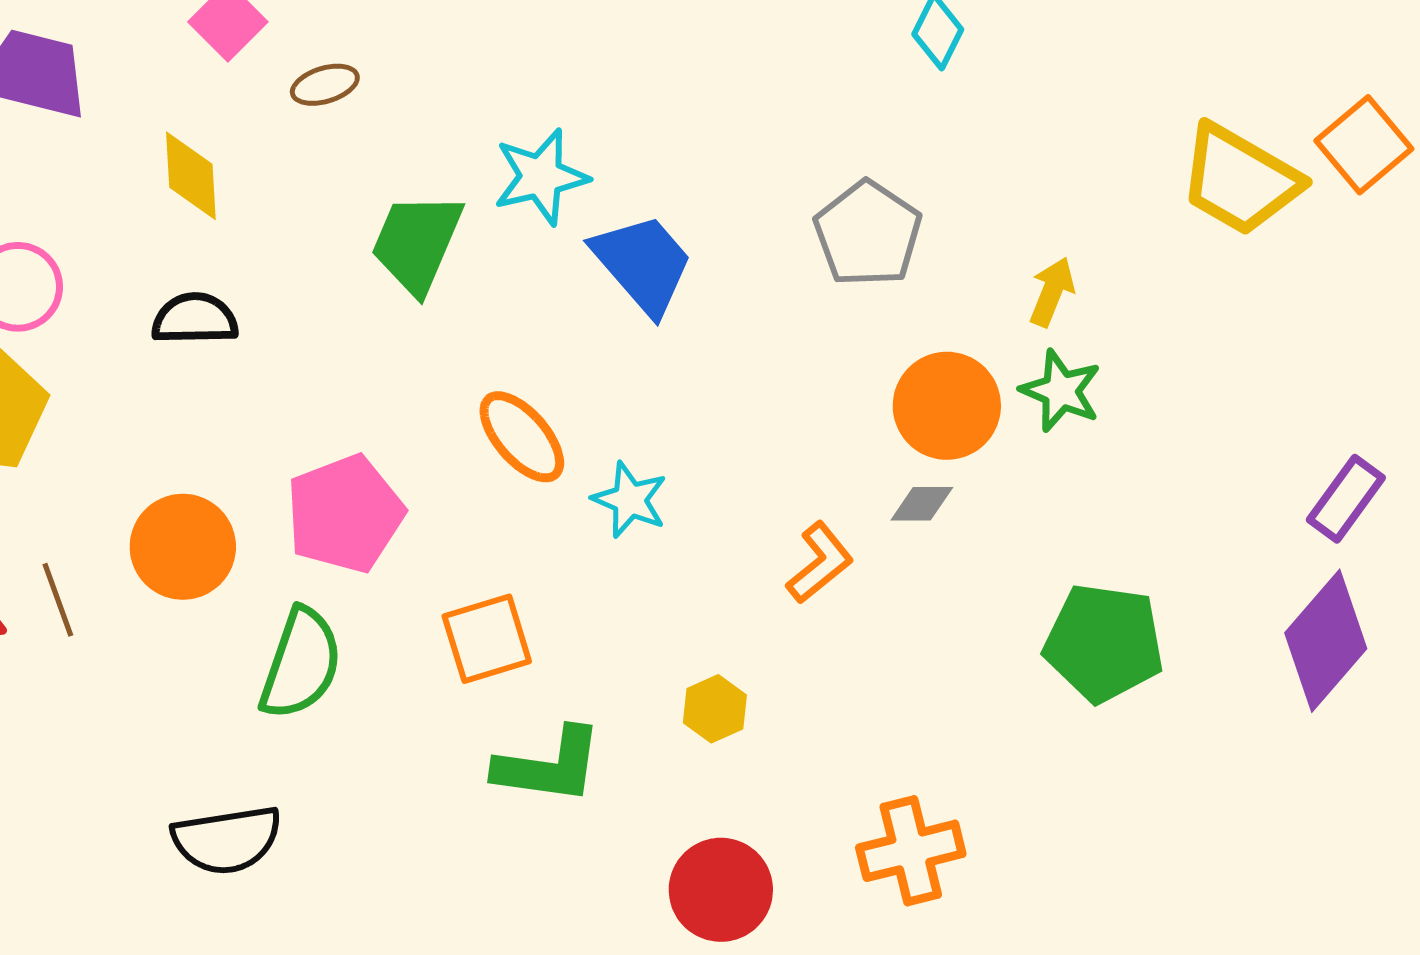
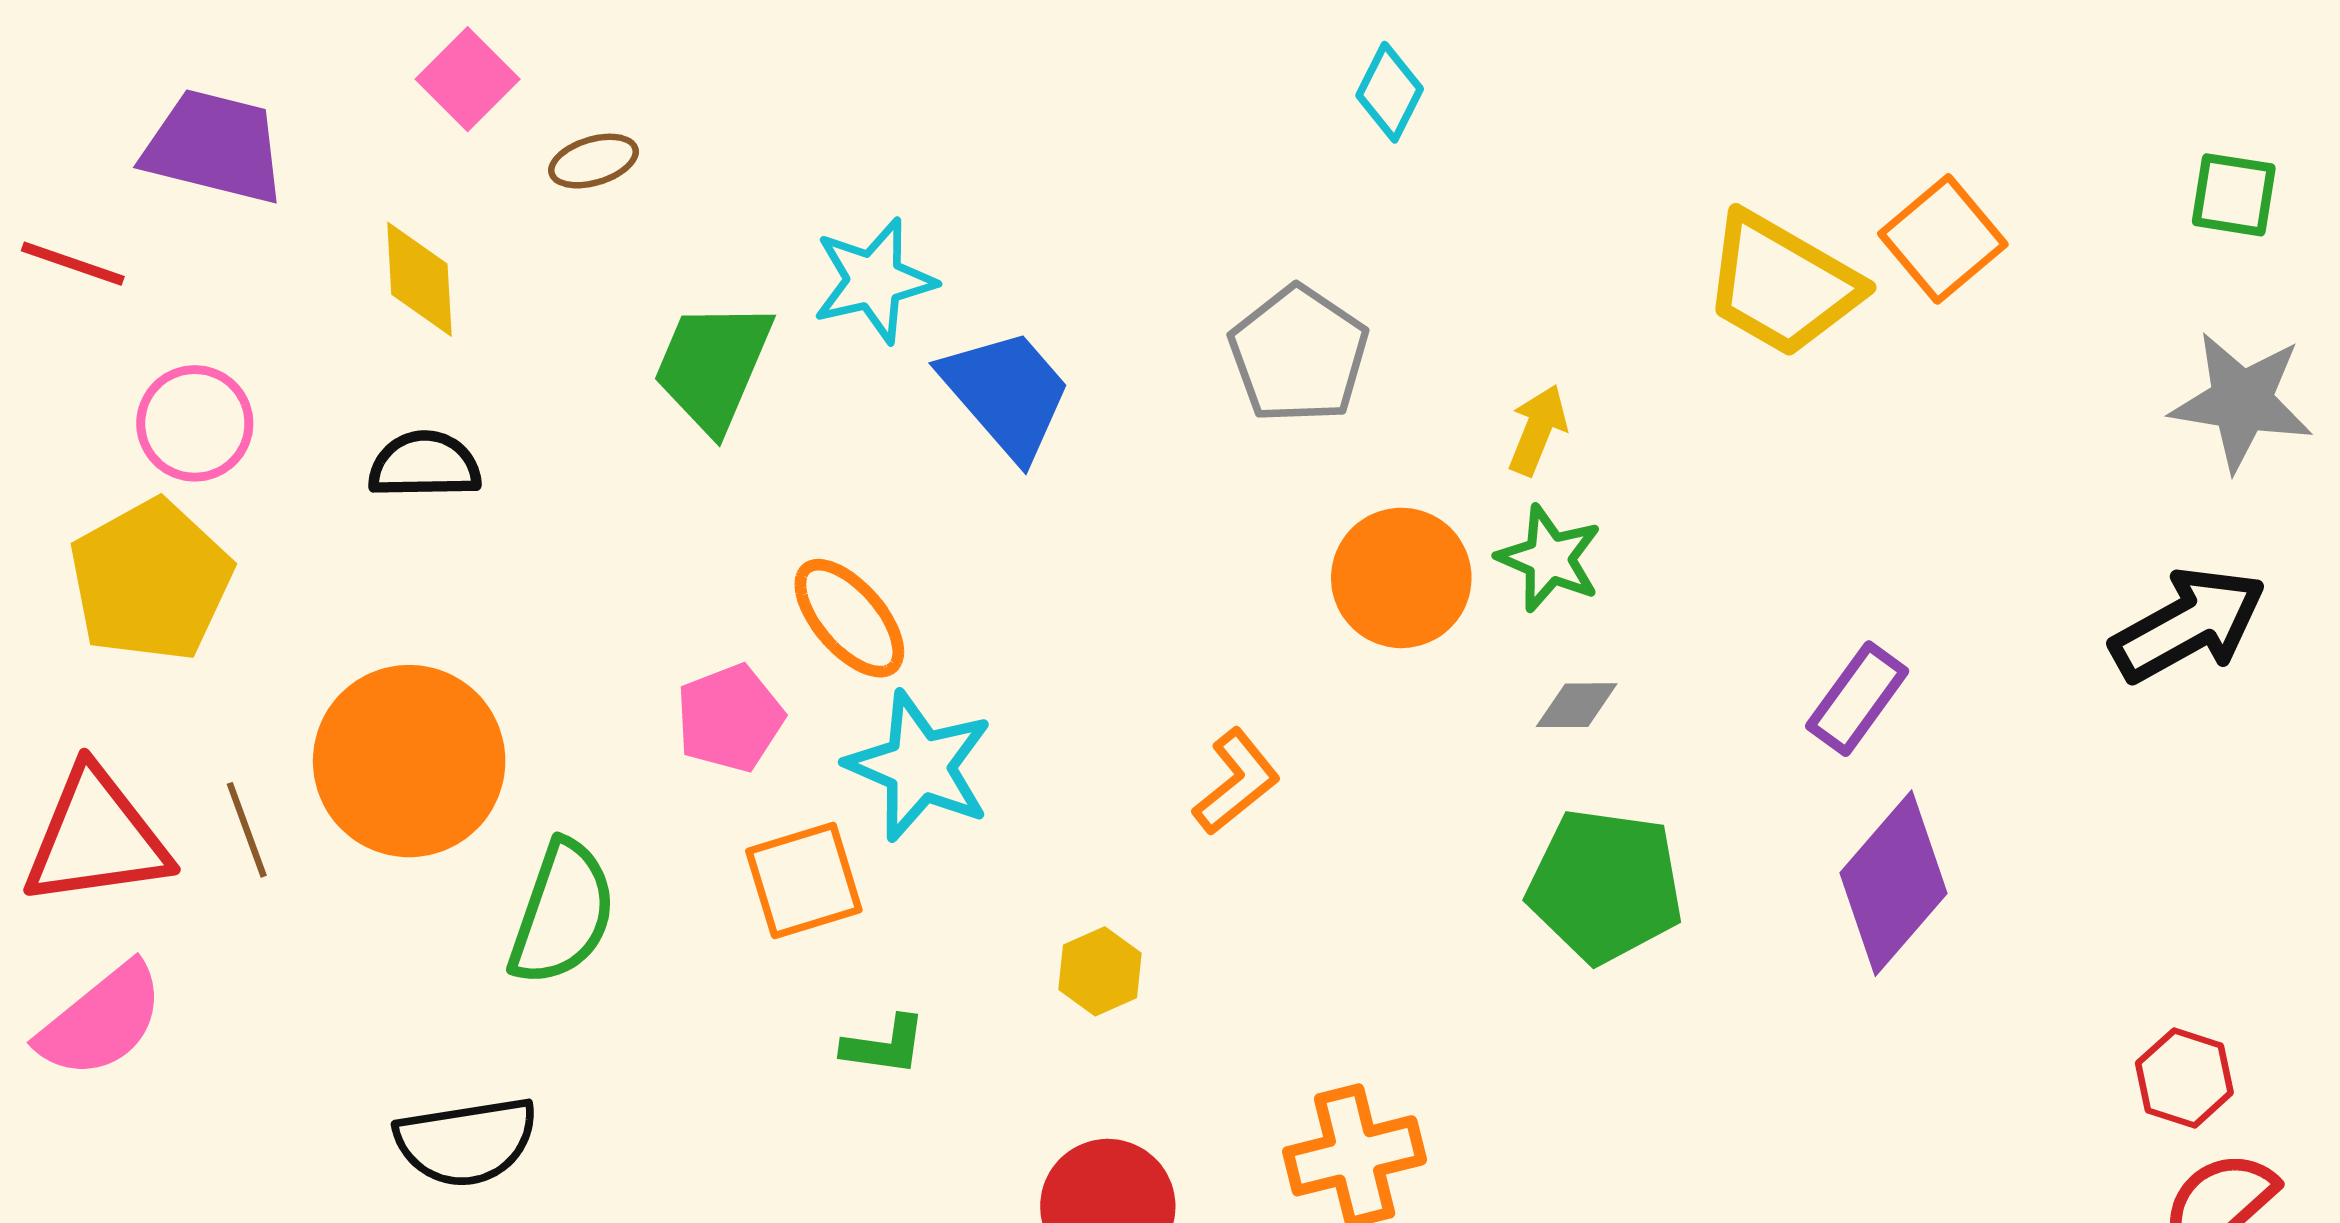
purple rectangle: (1346, 499) -> (1857, 699), moved
cyan star: (630, 500) -> (919, 766), moved, size x1.5
gray diamond: (922, 504) -> (1577, 705), moved
pink pentagon: (345, 514) -> (730, 718), moved, size x0.7
orange circle: (183, 547) -> (409, 761), size x1.4
green L-shape: (549, 766) -> (884, 1045), size x0.6

